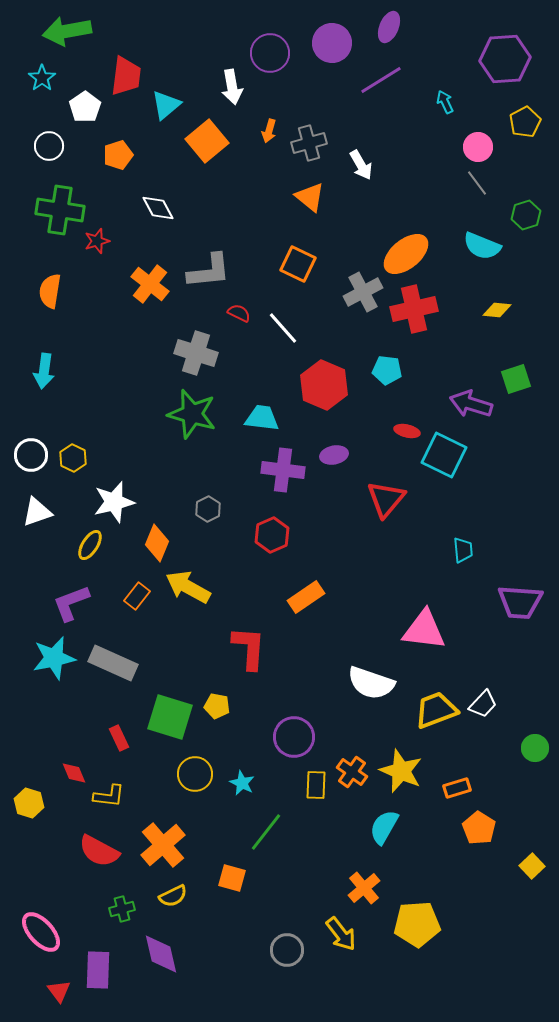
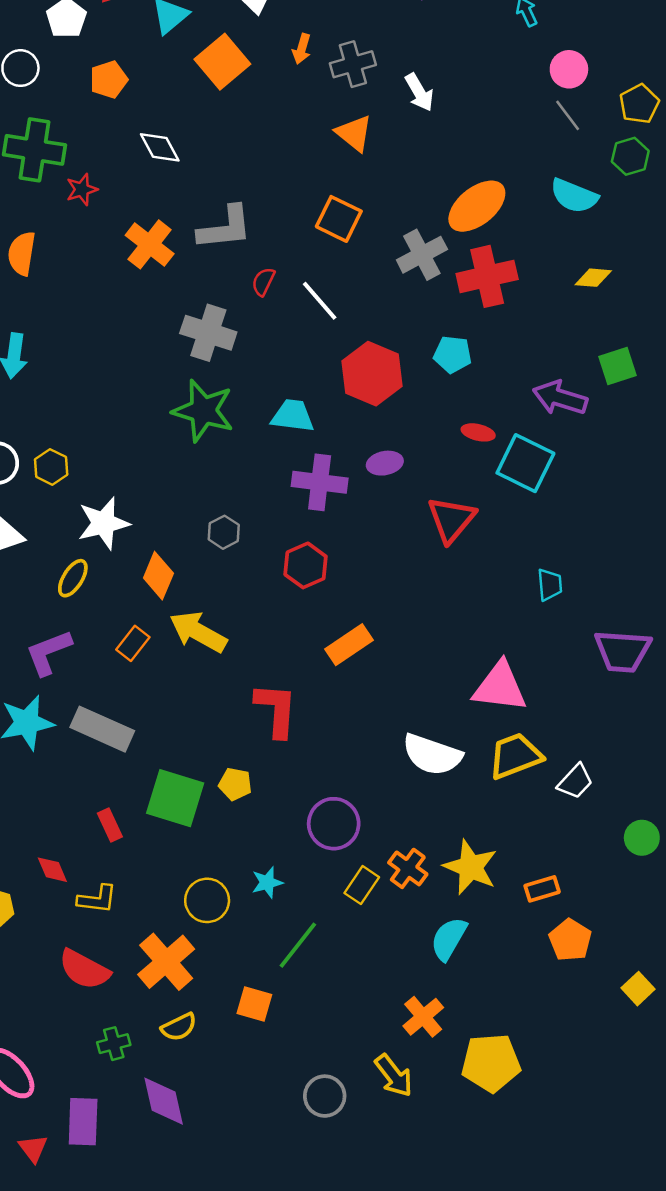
yellow pentagon: (525, 122) -> (639, 104), moved
red semicircle: (239, 313) -> (263, 282), turned -90
yellow trapezoid: (436, 710) -> (515, 756), moved
yellow circle: (195, 774) -> (207, 900), moved
cyan star: (242, 783) -> (267, 882), turned 30
yellow rectangle: (316, 785) -> (362, 885), turned 32

